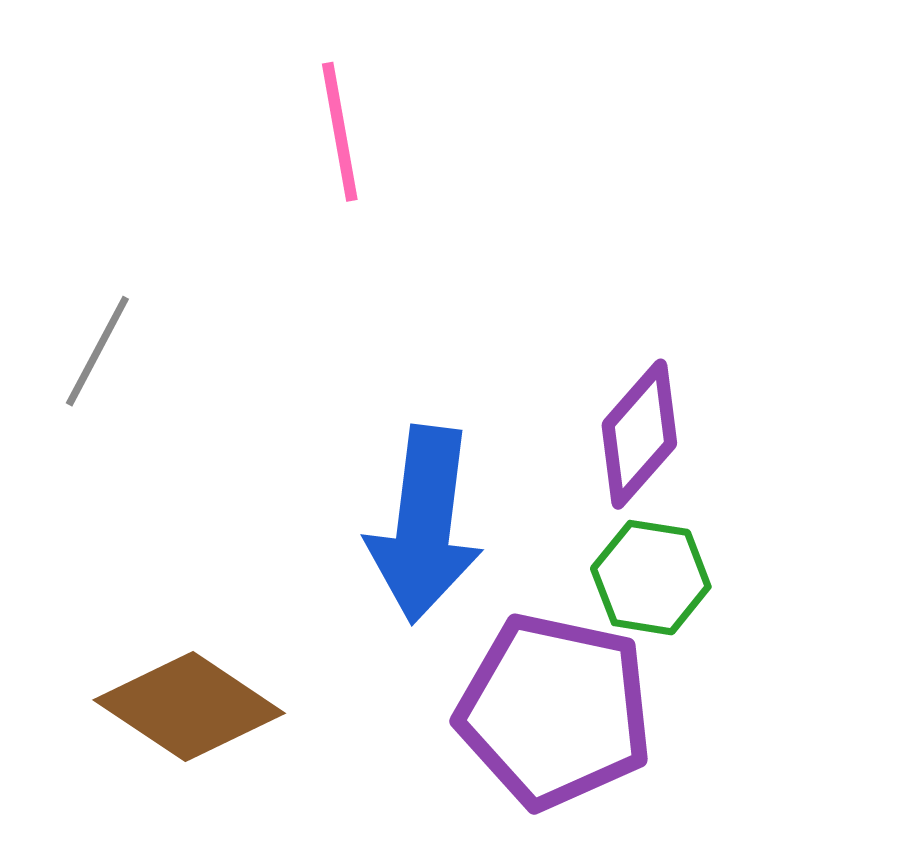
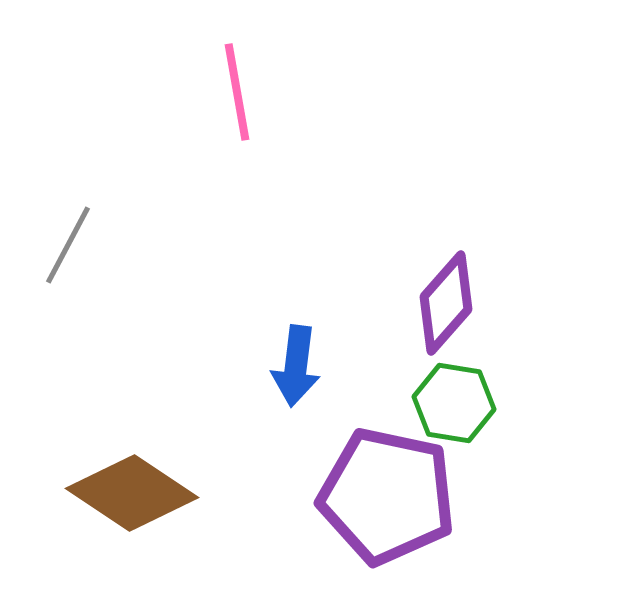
blue arrow: (424, 525) -> (296, 366), size x0.6

